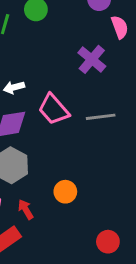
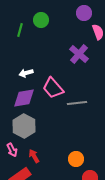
gray line: (101, 117) -> (77, 103), moved
orange circle: (65, 192) -> (76, 159), moved

